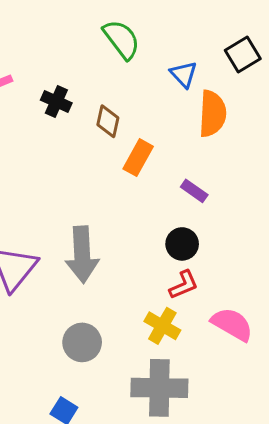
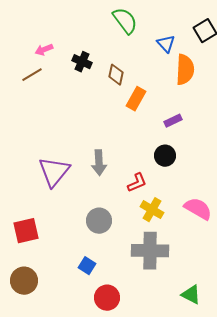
purple rectangle: (194, 191) -> (173, 121), turned -60
gray arrow: (82, 255) -> (99, 163), size x0.7
red L-shape: (184, 285) -> (137, 183), moved

